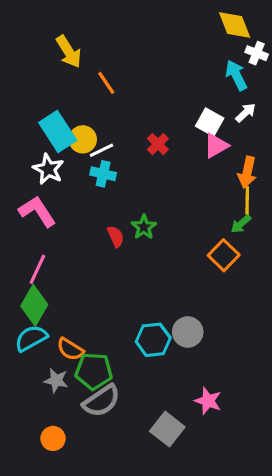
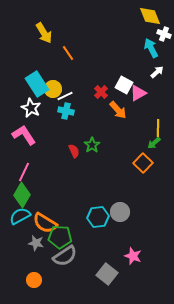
white square: (210, 122) -> (124, 85), moved
orange arrow: (247, 172) -> (118, 110), moved, turned -54
orange semicircle: (70, 349) -> (45, 223), size x1.4

